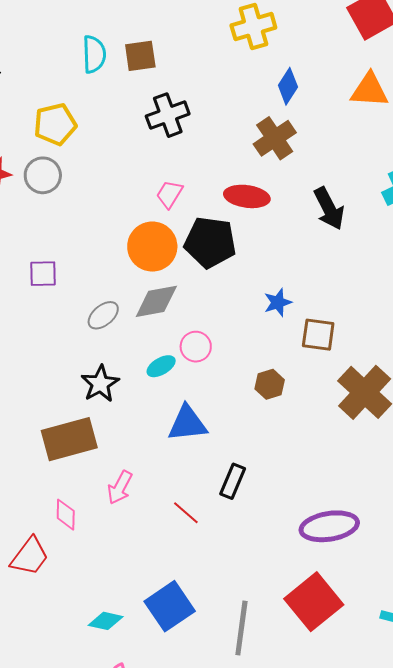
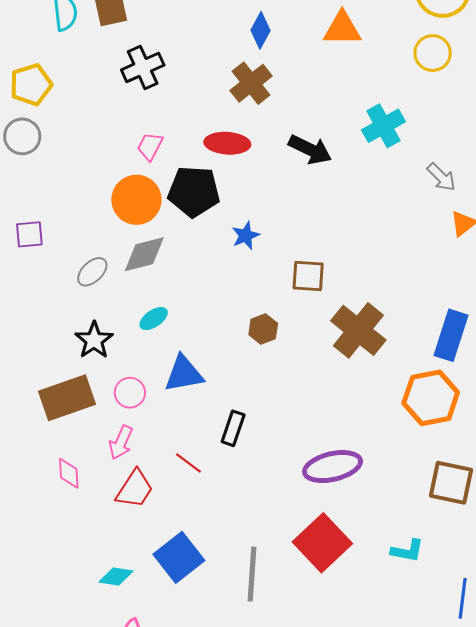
black arrow: (329, 208) -> (310, 149), turned -33
blue star: (278, 302) -> (246, 236), moved
pink circle: (196, 347) -> (130, 393), moved
red trapezoid: (30, 556) -> (135, 489), moved

